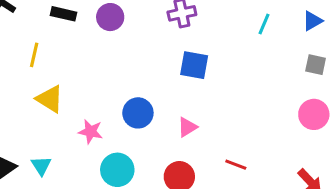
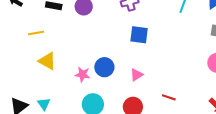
yellow line: (34, 55) -> (36, 33), turned 70
pink star: (91, 132) -> (83, 74), moved

